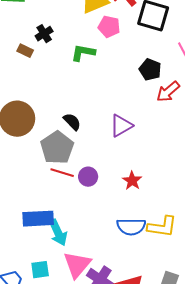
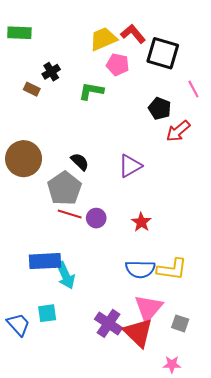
pink triangle: (77, 265) -> (148, 308), moved

